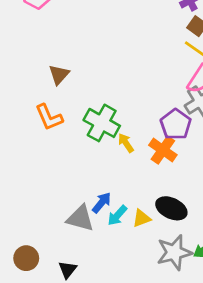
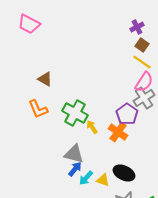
brown triangle: (59, 75) -> (45, 79), turned -42
gray triangle: (80, 218) -> (74, 154), moved
yellow triangle: (142, 218) -> (103, 180), turned 40

